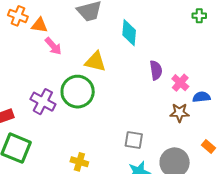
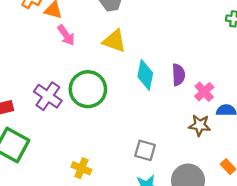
cyan diamond: (129, 33) -> (145, 75), moved
yellow triangle: (95, 62) -> (114, 41), moved

